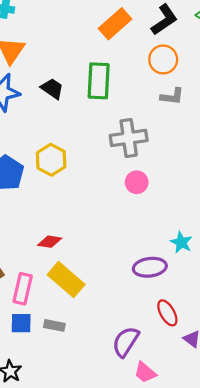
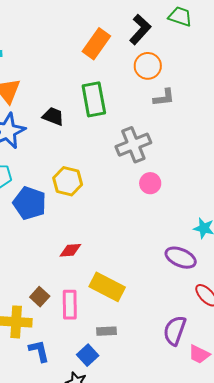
red diamond: (50, 242) -> (70, 250), moved
purple ellipse: (150, 267) -> (181, 258), turned 44
blue square: (21, 323) -> (88, 355), moved, turned -30

